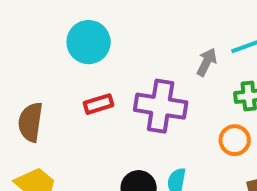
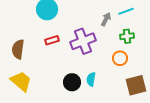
purple cross: (161, 106) -> (83, 41), turned -30

